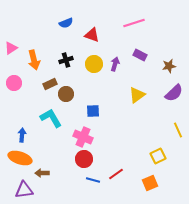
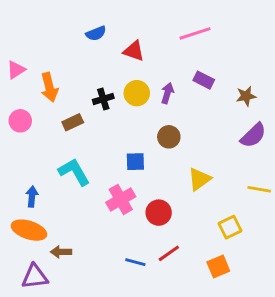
black cross: (66, 60) -> (103, 99), moved
brown circle: (66, 94) -> (169, 137), moved
yellow triangle: (137, 95) -> (199, 179), moved
yellow line: (178, 130) -> (259, 189), turned -56
pink cross: (83, 137) -> (121, 199), turned 36
red circle: (84, 159) -> (159, 213), moved

